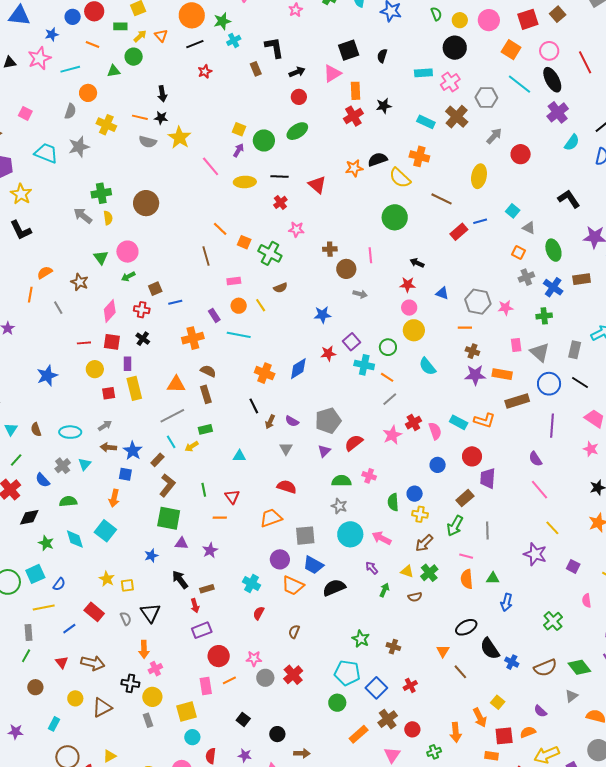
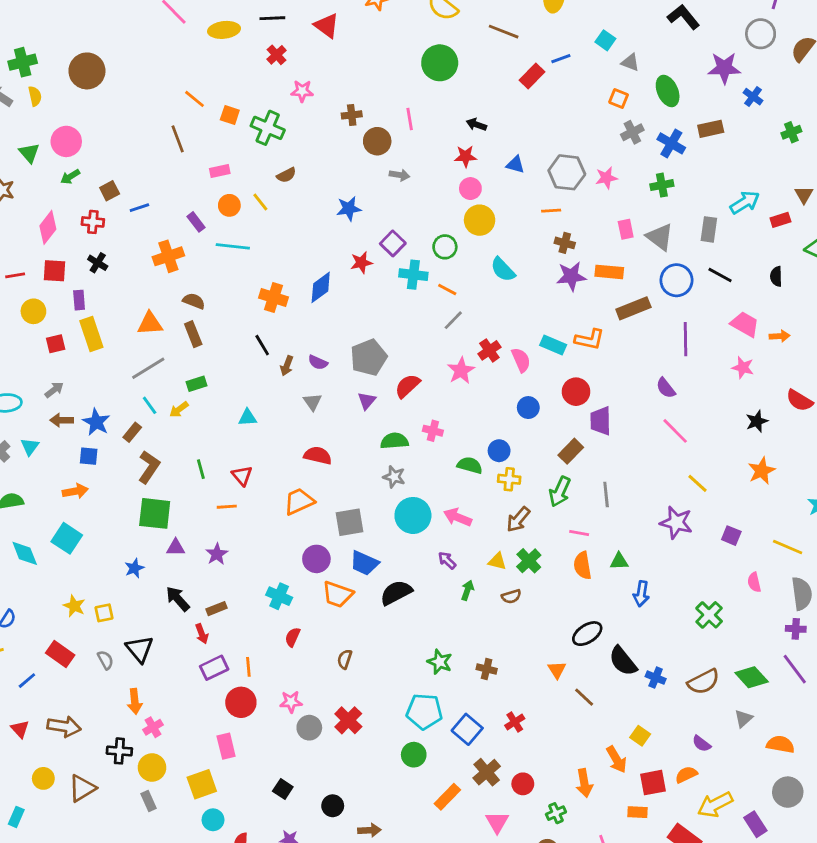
orange arrow: (114, 498) -> (75, 491), turned -108
green semicircle: (393, 502) -> (470, 465), turned 114
orange line: (229, 680) -> (248, 667), moved, turned -64

